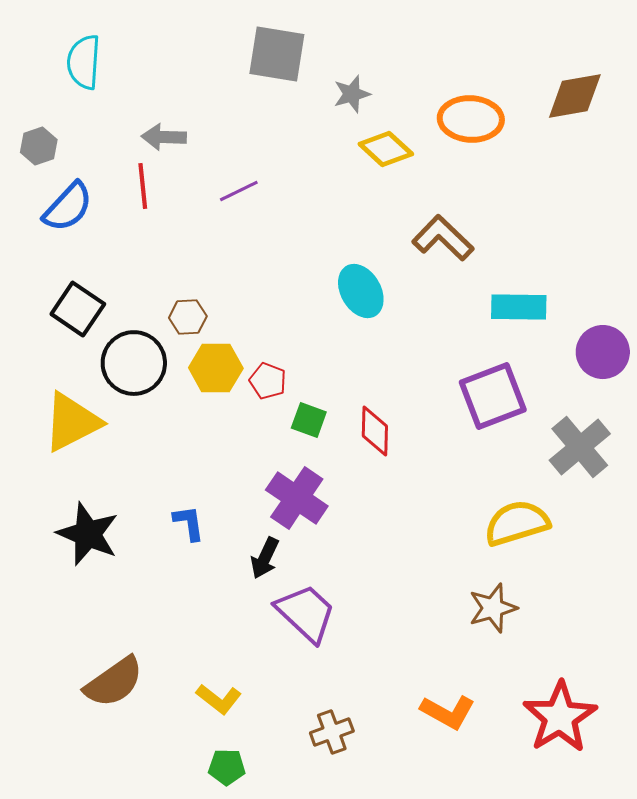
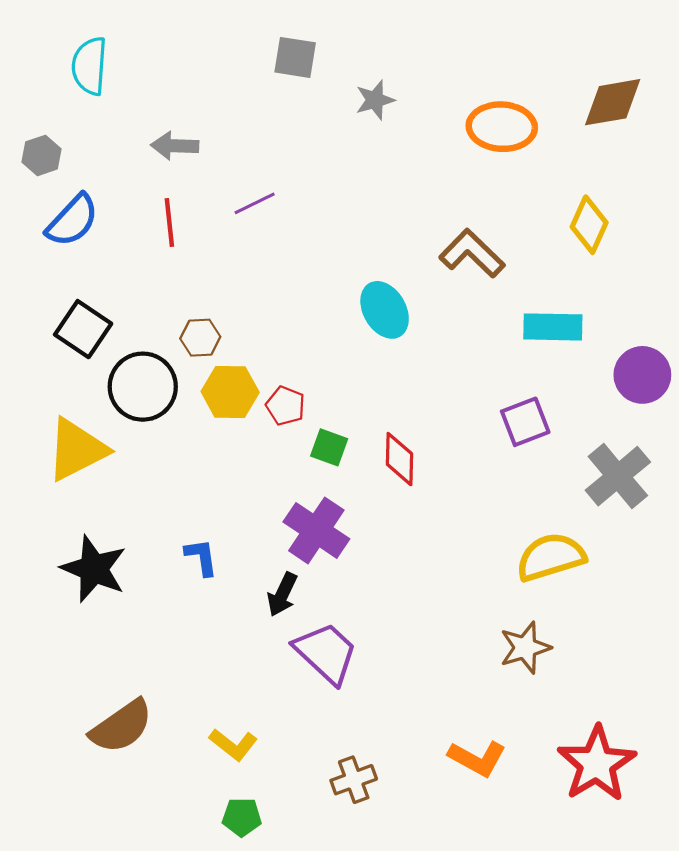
gray square: (277, 54) -> (295, 57), size x0.7
yellow diamond: (386, 149) -> (589, 225), moved, turned 72
red line: (143, 186) -> (169, 223), moved
purple square: (493, 396) -> (525, 422), size x0.7

